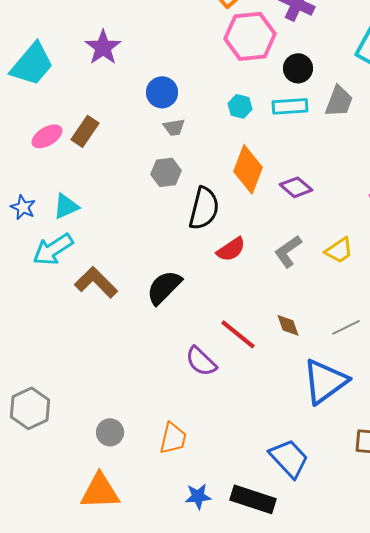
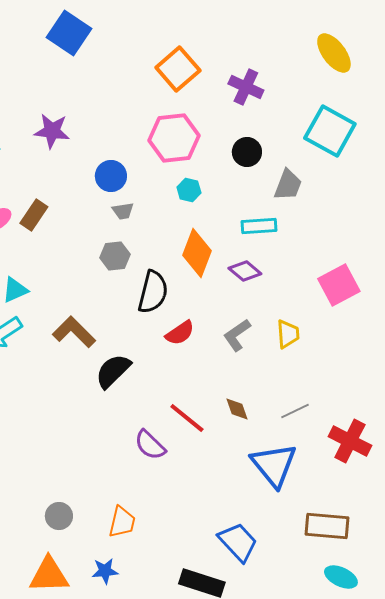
pink hexagon: (250, 36) -> (174, 138), moved
purple star: (103, 47) -> (52, 131), turned -30
cyan rectangle: (290, 106) -> (259, 226), moved
yellow trapezoid: (339, 250) -> (288, 334), turned -60
brown L-shape: (96, 282) -> (74, 332), moved
blue triangle: (325, 381) -> (274, 465), turned -33
blue star: (198, 496) -> (105, 571), moved

